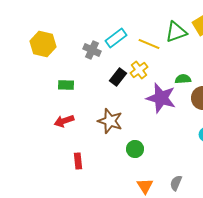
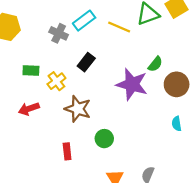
yellow cross: (139, 70) -> (56, 81), moved
green semicircle: (183, 79) -> (155, 64), turned 133
red rectangle: (78, 161) -> (67, 151), moved

